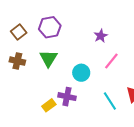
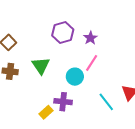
purple hexagon: (50, 27) -> (63, 32), moved
pink line: (111, 61) -> (92, 63), moved

